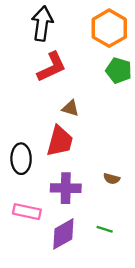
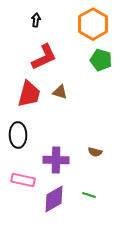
black arrow: (42, 23) -> (36, 20), size x0.5
red trapezoid: (60, 141) -> (29, 94), moved

